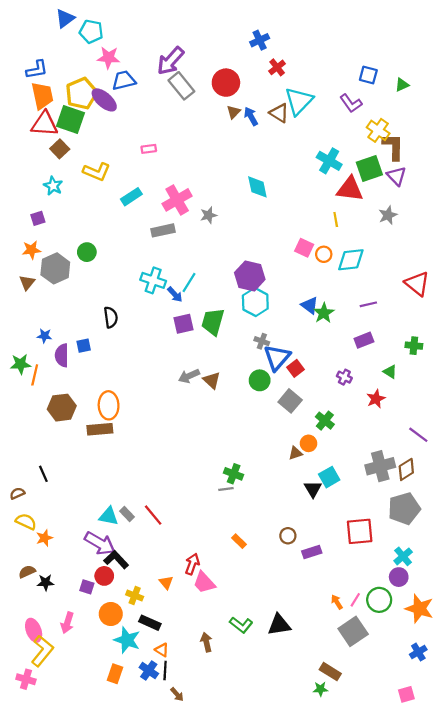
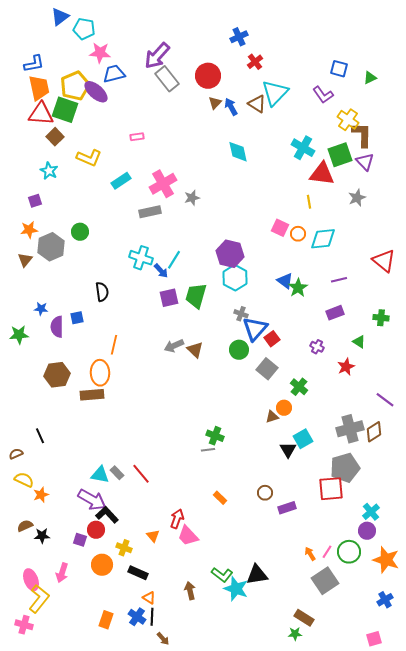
cyan diamond: (257, 187) -> (238, 152), moved
orange line: (35, 375) -> (114, 345), moved
gray pentagon: (404, 509) -> (345, 468), moved
cyan star: (127, 640) -> (236, 589), moved

